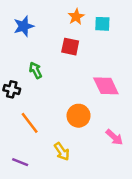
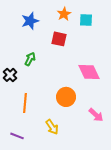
blue star: (24, 26) -> (30, 21), moved
green arrow: (36, 70) -> (30, 59), turned 56
black cross: (12, 89) -> (10, 75), turned 32
orange line: (30, 123) -> (25, 103), turned 42

